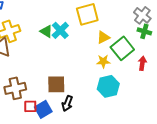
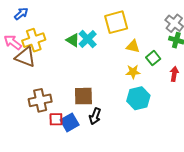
yellow triangle: (103, 37) -> (133, 46), turned 40
green square: (122, 48) -> (153, 58), size x0.6

